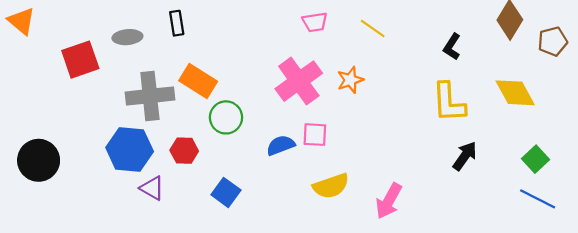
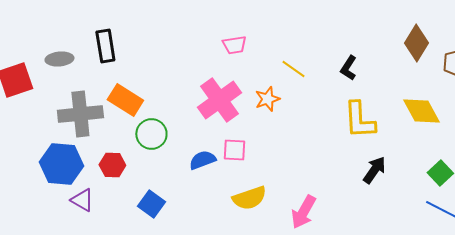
black rectangle: (177, 23) -> (105, 46), size x1.4
yellow line: (373, 29) -> (293, 69), moved
black L-shape: (452, 47) -> (348, 68), moved

